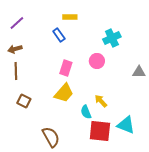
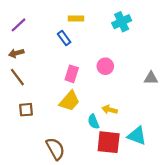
cyan cross: (112, 38) -> (122, 22), moved
brown line: (16, 71) -> (17, 77), turned -36
brown square: (24, 101) -> (26, 110), turned -32
yellow arrow: (101, 101) -> (110, 110), turned -32

